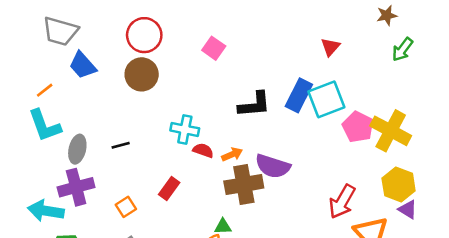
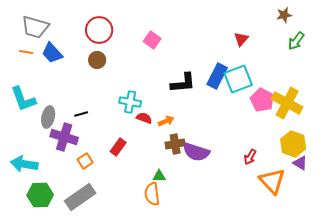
brown circle: (142, 74) -> (97, 60), size x0.7
orange line: (45, 90) -> (26, 52), moved, turned 48
purple semicircle: (273, 166) -> (196, 152), moved
brown cross: (244, 185) -> (175, 144), size x0.7
purple cross: (76, 187) -> (64, 137), moved, turned 32
red arrow: (342, 202) -> (250, 157), size x0.6

